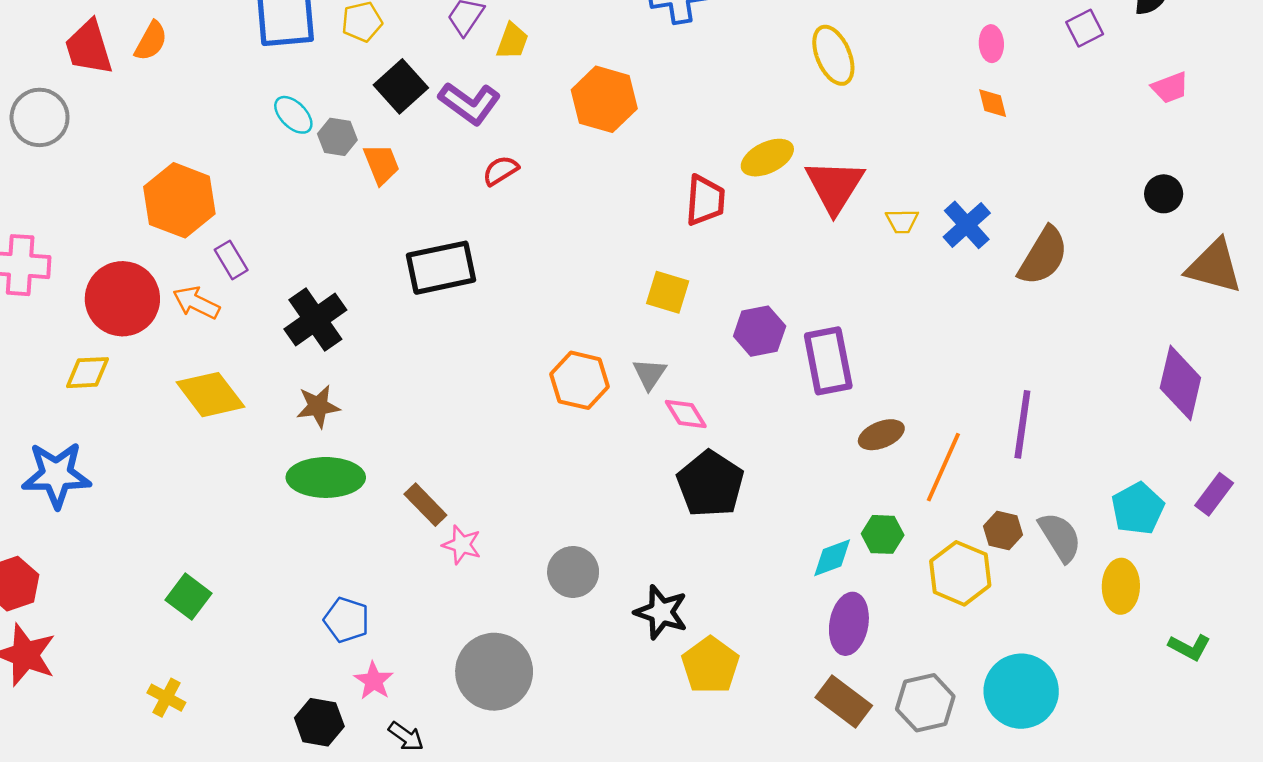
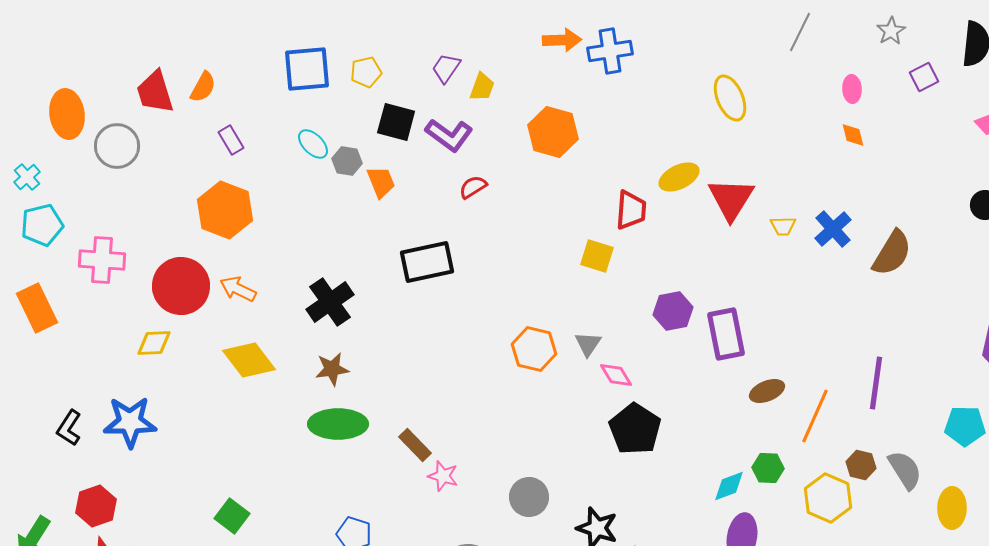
black square: (401, 86) -> (396, 122), turned -33
purple rectangle: (231, 260) -> (231, 140), moved
yellow square: (668, 292) -> (597, 256), moved
cyan pentagon: (1138, 509) -> (965, 426), moved, turned 30

